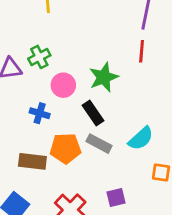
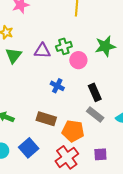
green star: (104, 77) -> (105, 46), moved
pink circle: (63, 85) -> (78, 60), moved
orange pentagon: (65, 148) -> (73, 131), moved

